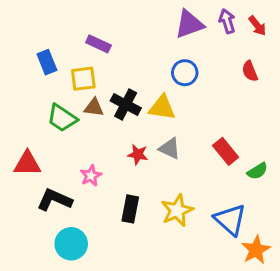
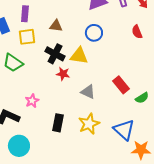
purple rectangle: (98, 44) -> (25, 14), moved, turned 70
brown triangle: (94, 108) -> (56, 26), moved
gray triangle: (170, 148) -> (88, 92), moved
red star: (138, 154) -> (63, 74), moved
orange star: (256, 250) -> (141, 150), turned 30

